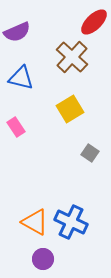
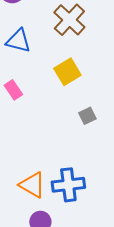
gray square: (90, 153) -> (87, 116), turned 30
blue cross: (71, 222) -> (68, 185), turned -32

